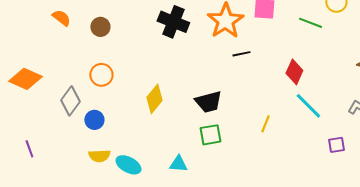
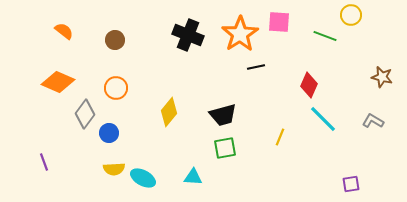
orange semicircle: (61, 18) -> (64, 31), moved
orange diamond: (25, 79) -> (58, 82), moved
purple square: (336, 145) -> (351, 184), moved

